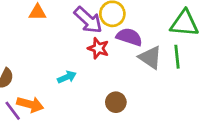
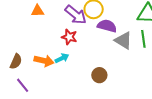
red star: (98, 48) -> (69, 37), moved
orange arrow: (30, 104) -> (44, 61), moved

